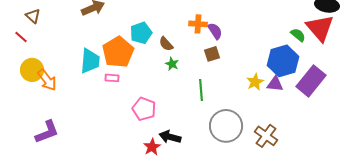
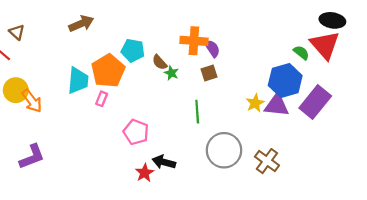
orange cross: (198, 24) -> (194, 41), size x1.4
cyan pentagon: (141, 33) -> (133, 50), turned 30
green star: (172, 64) -> (171, 73), moved
pink rectangle: (112, 78) -> (102, 99), turned -72
purple triangle: (275, 84) -> (277, 105), size x1.4

